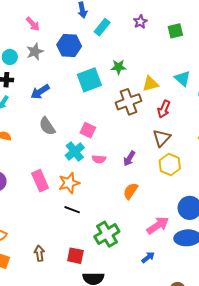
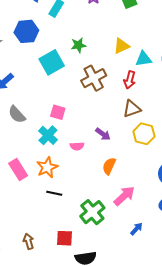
cyan triangle: (183, 78) -> (144, 59), moved, turned -42
yellow triangle: (150, 84) -> (121, 46), moved
brown triangle: (162, 138) -> (132, 109), turned 36
pink semicircle: (99, 159) -> (77, 146), moved
purple arrow: (129, 159) -> (103, 134), turned -77
pink arrow: (158, 225) -> (124, 196), moved

